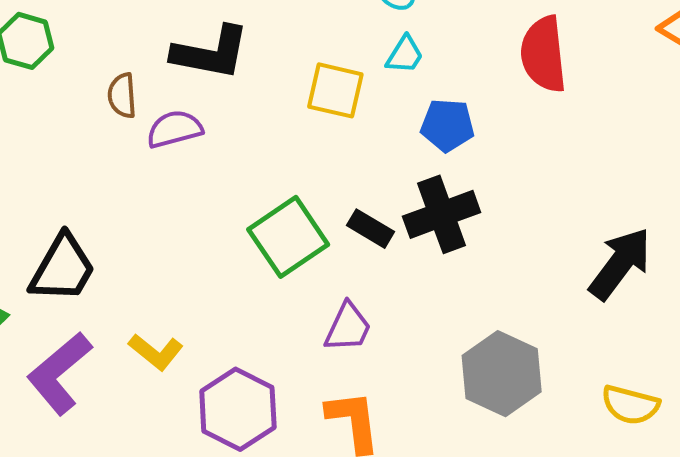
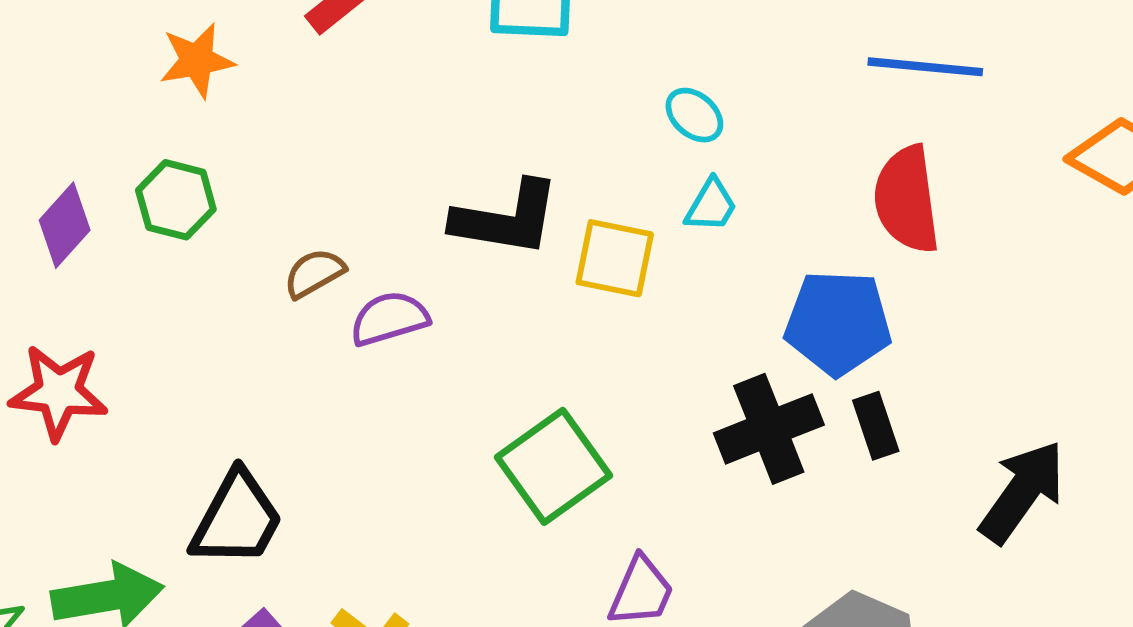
black L-shape: (211, 53) -> (506, 219), moved
brown semicircle: (122, 96) -> (314, 273), turned 66
blue pentagon: (447, 125) -> (838, 323), moved, size x1.4
black rectangle: (370, 229) -> (876, 426), moved, turned 42

